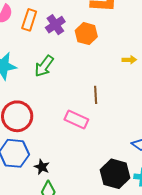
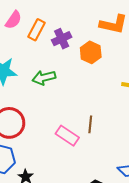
green arrow: (44, 66) -> (44, 78), turned 30
brown line: (96, 95) -> (90, 124), moved

